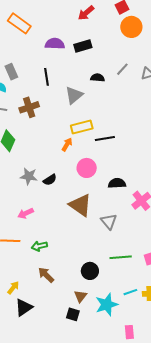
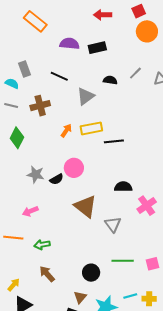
red arrow: (86, 13) -> (103, 15), turned 36
black line: (47, 77) -> (59, 76), turned -60
orange arrow: (67, 144) -> (66, 131), moved
pink circle: (87, 168) -> (74, 168), moved

